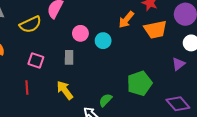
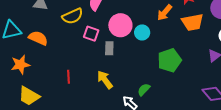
pink circle: (80, 33) -> (120, 25), size x1.5
pink square: (36, 60) -> (91, 34), moved
green pentagon: (139, 83) -> (169, 60), moved

